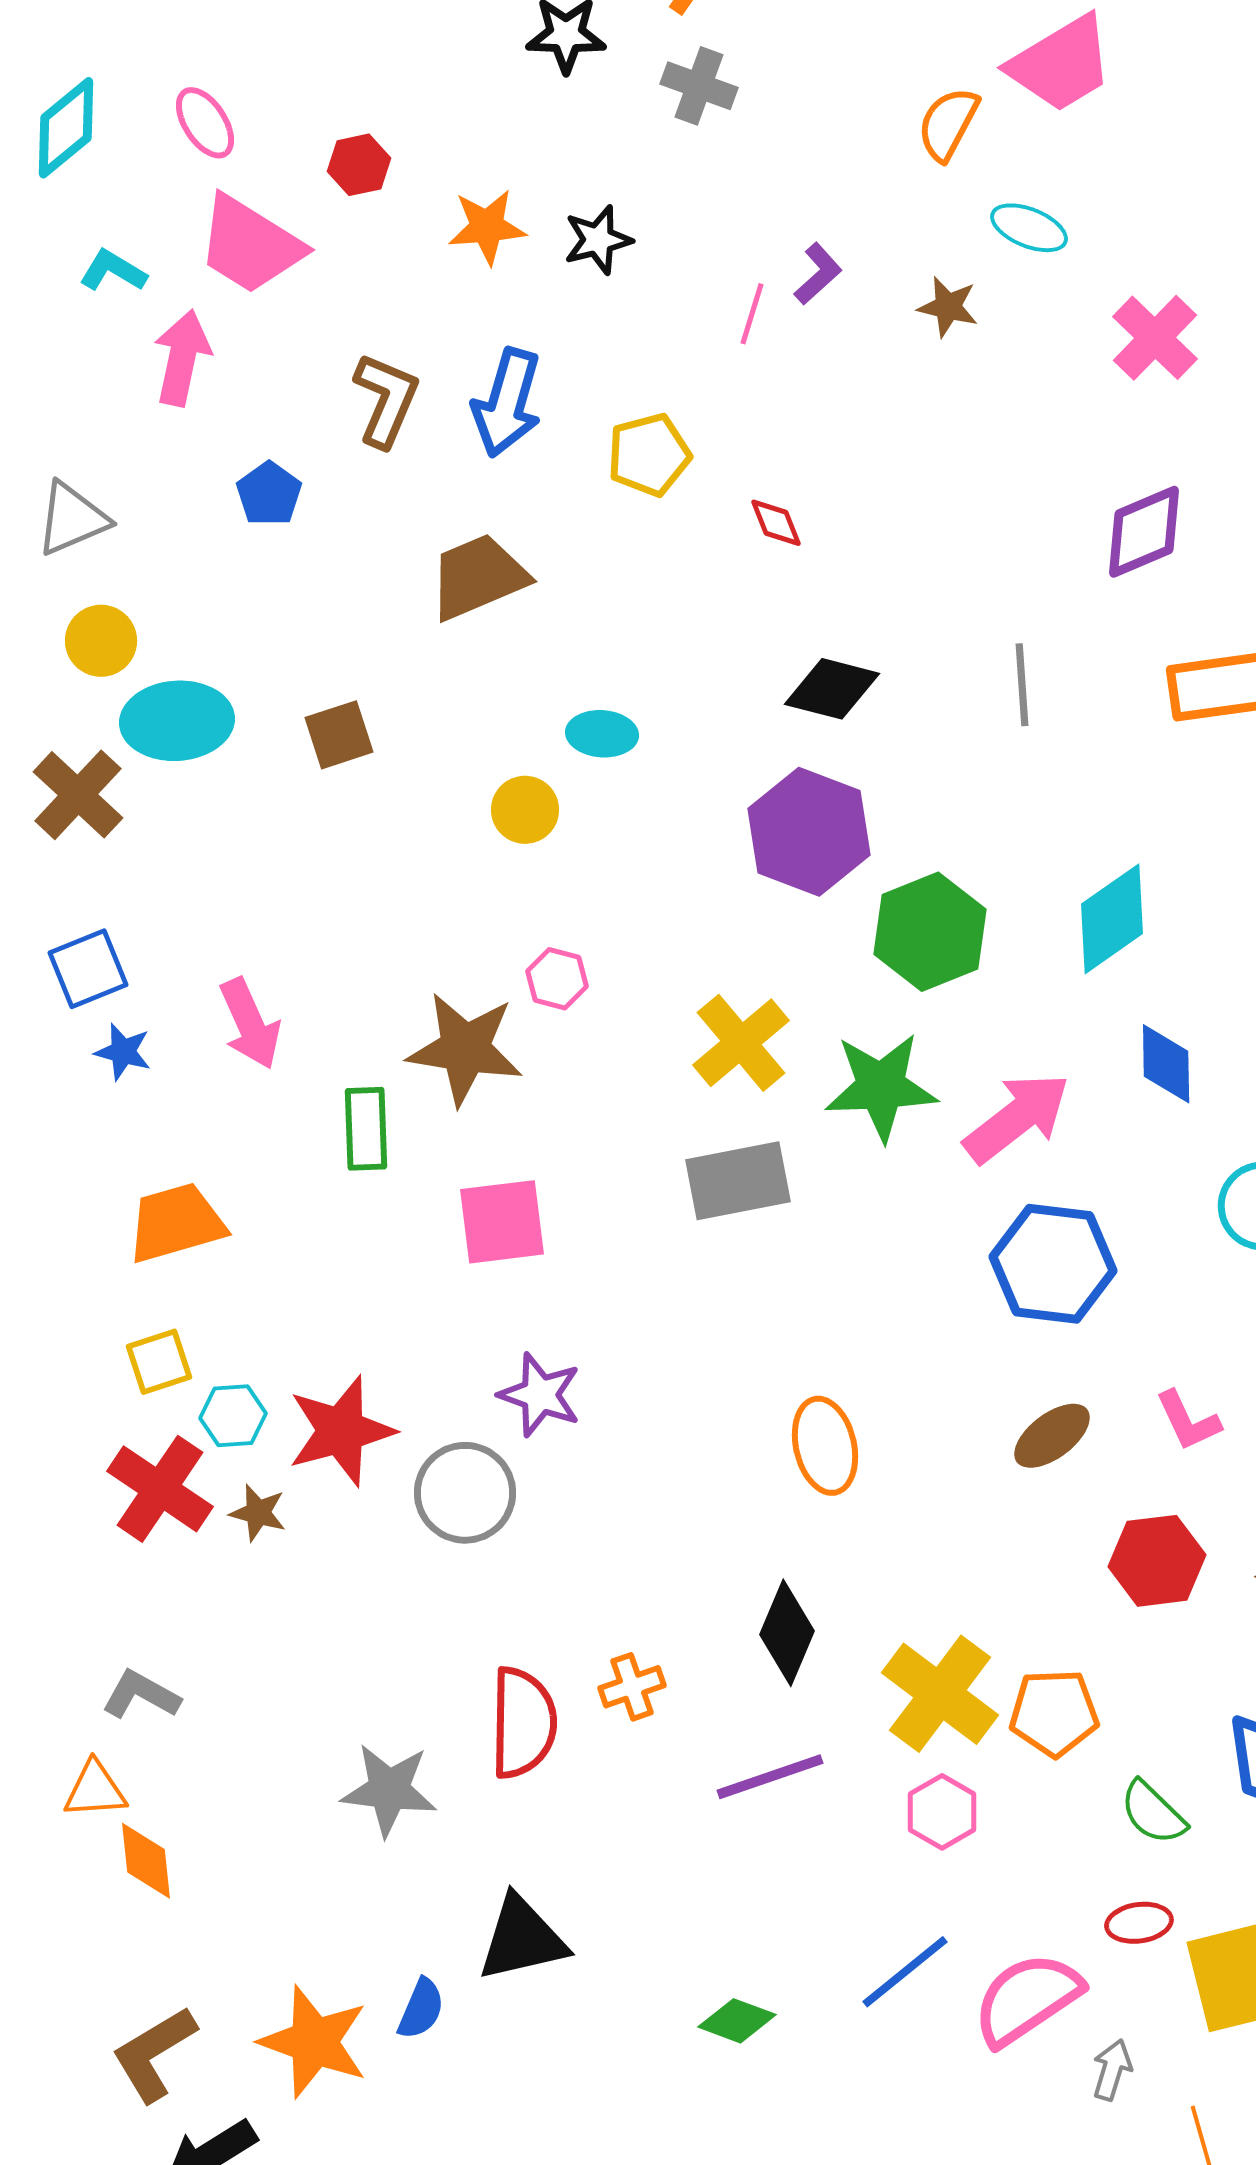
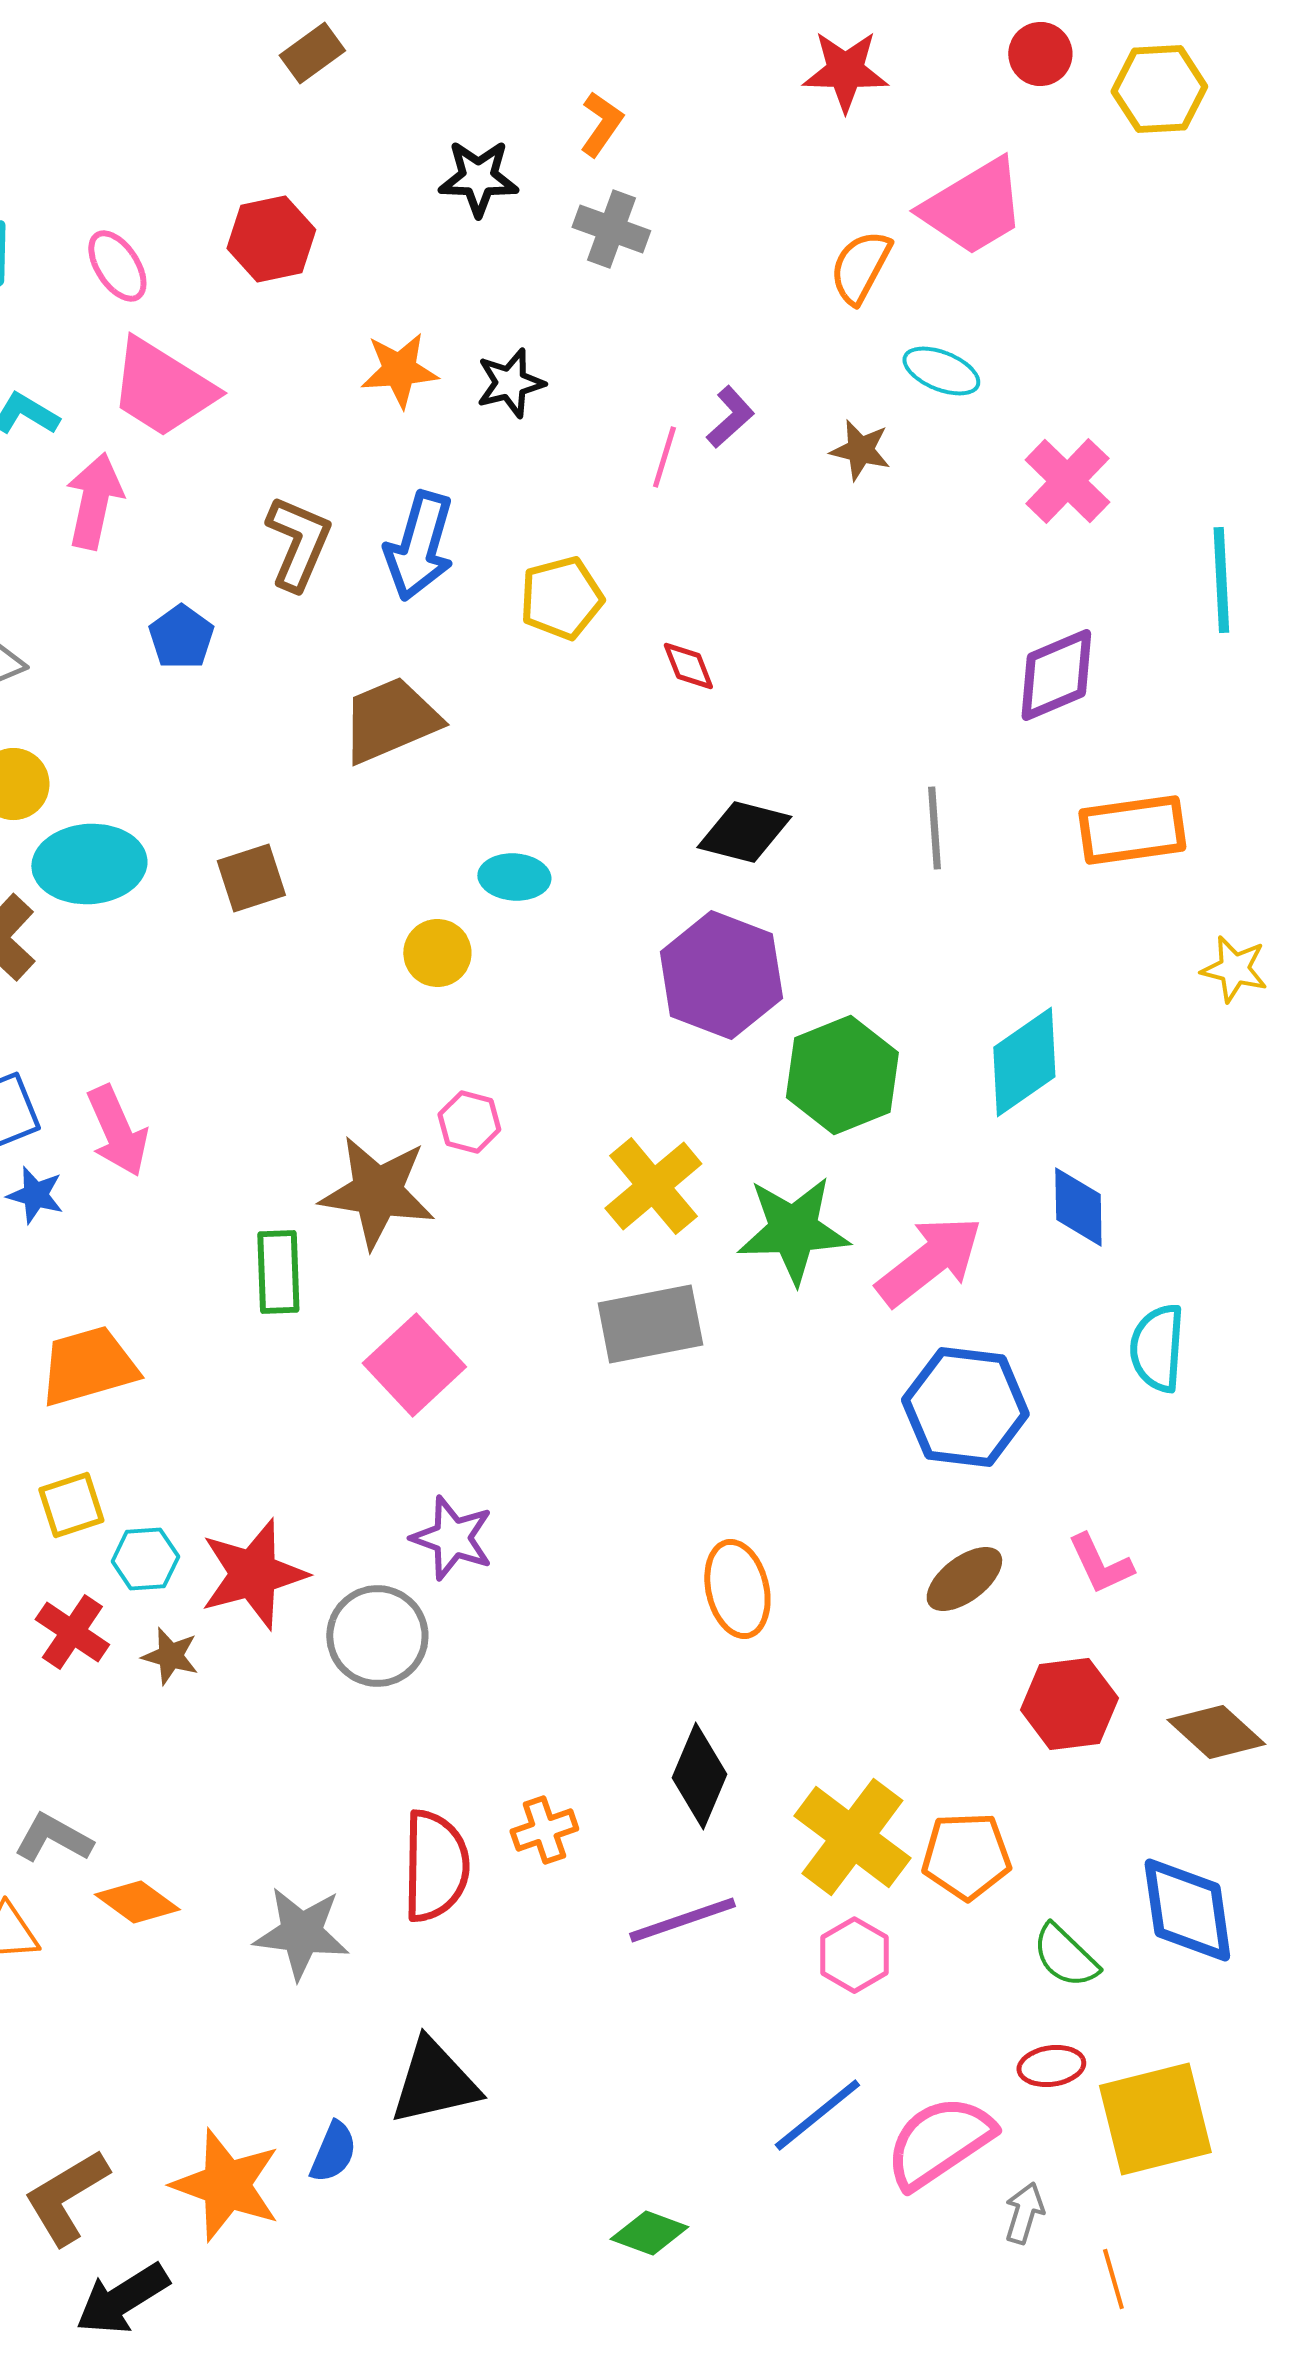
red hexagon: (359, 165) -> (271, 239), moved, size x1.4
pink arrow: (250, 1024) -> (117, 1131), moved
pink square: (502, 1222) -> (414, 1365), turned -36
red cross: (160, 1489) -> (72, 1632), size x0.7
orange diamond: (146, 1861) -> (137, 1902), moved, turned -48
green diamond: (737, 2021) -> (649, 2233), moved

